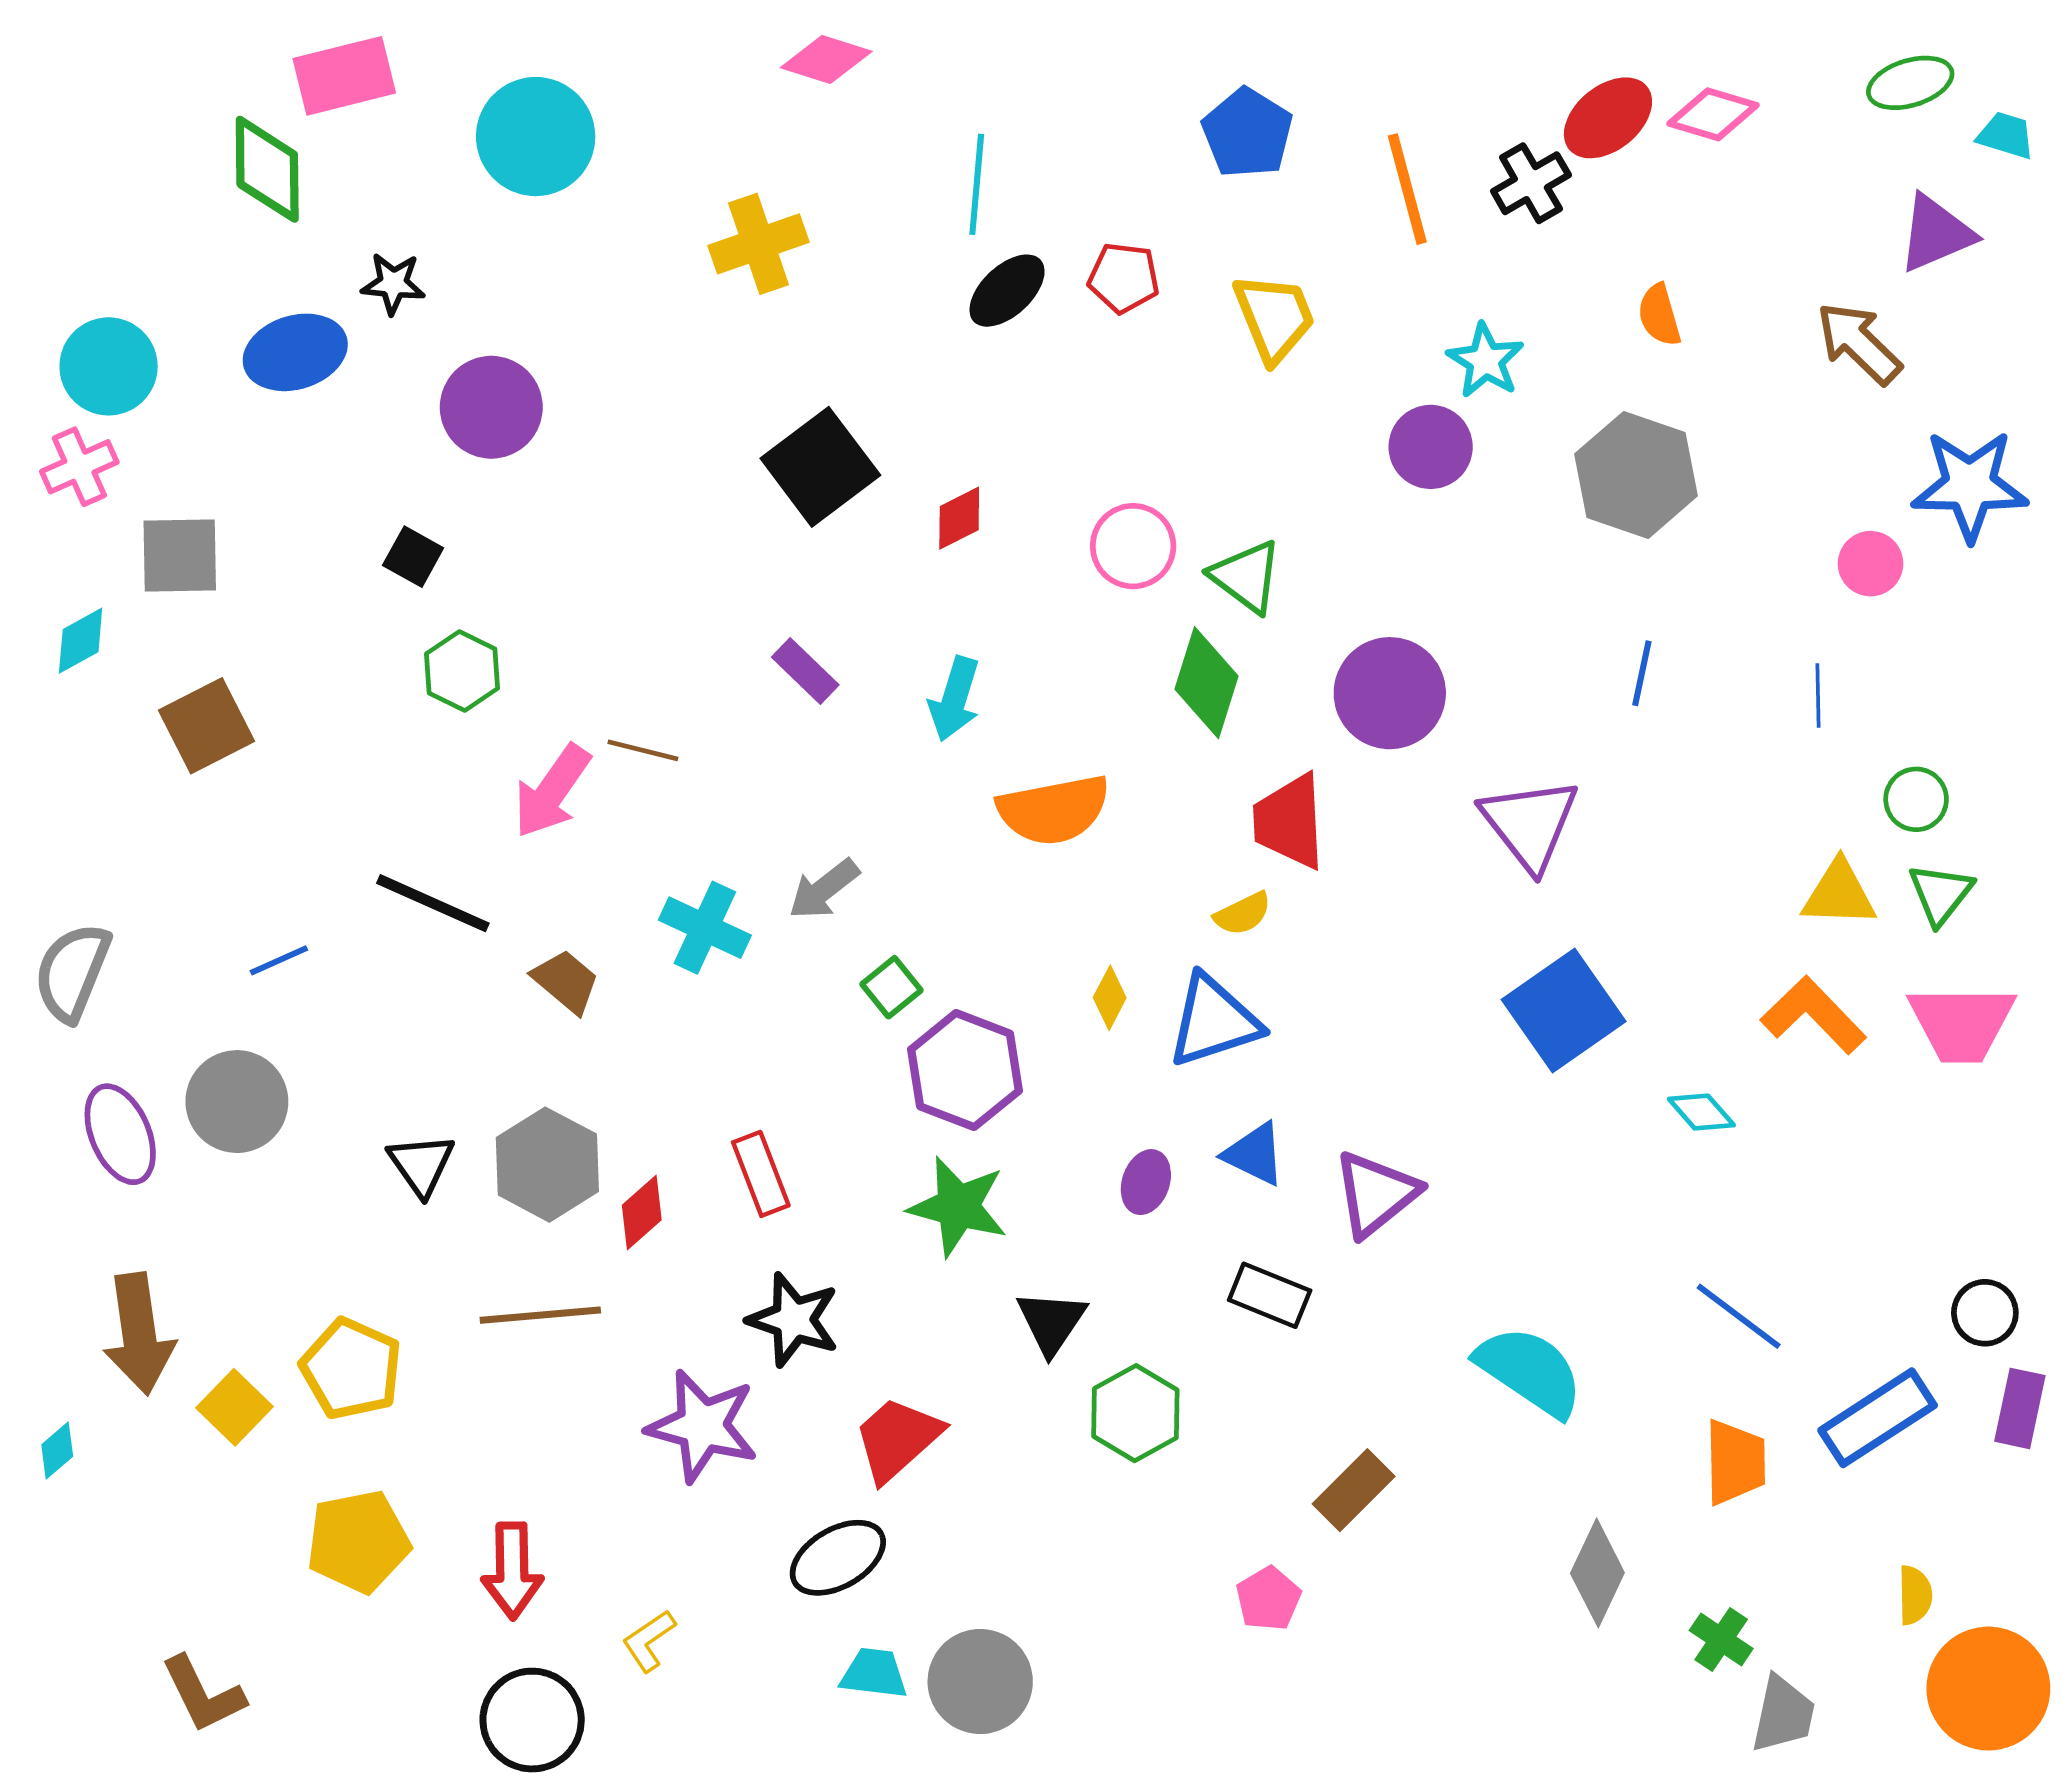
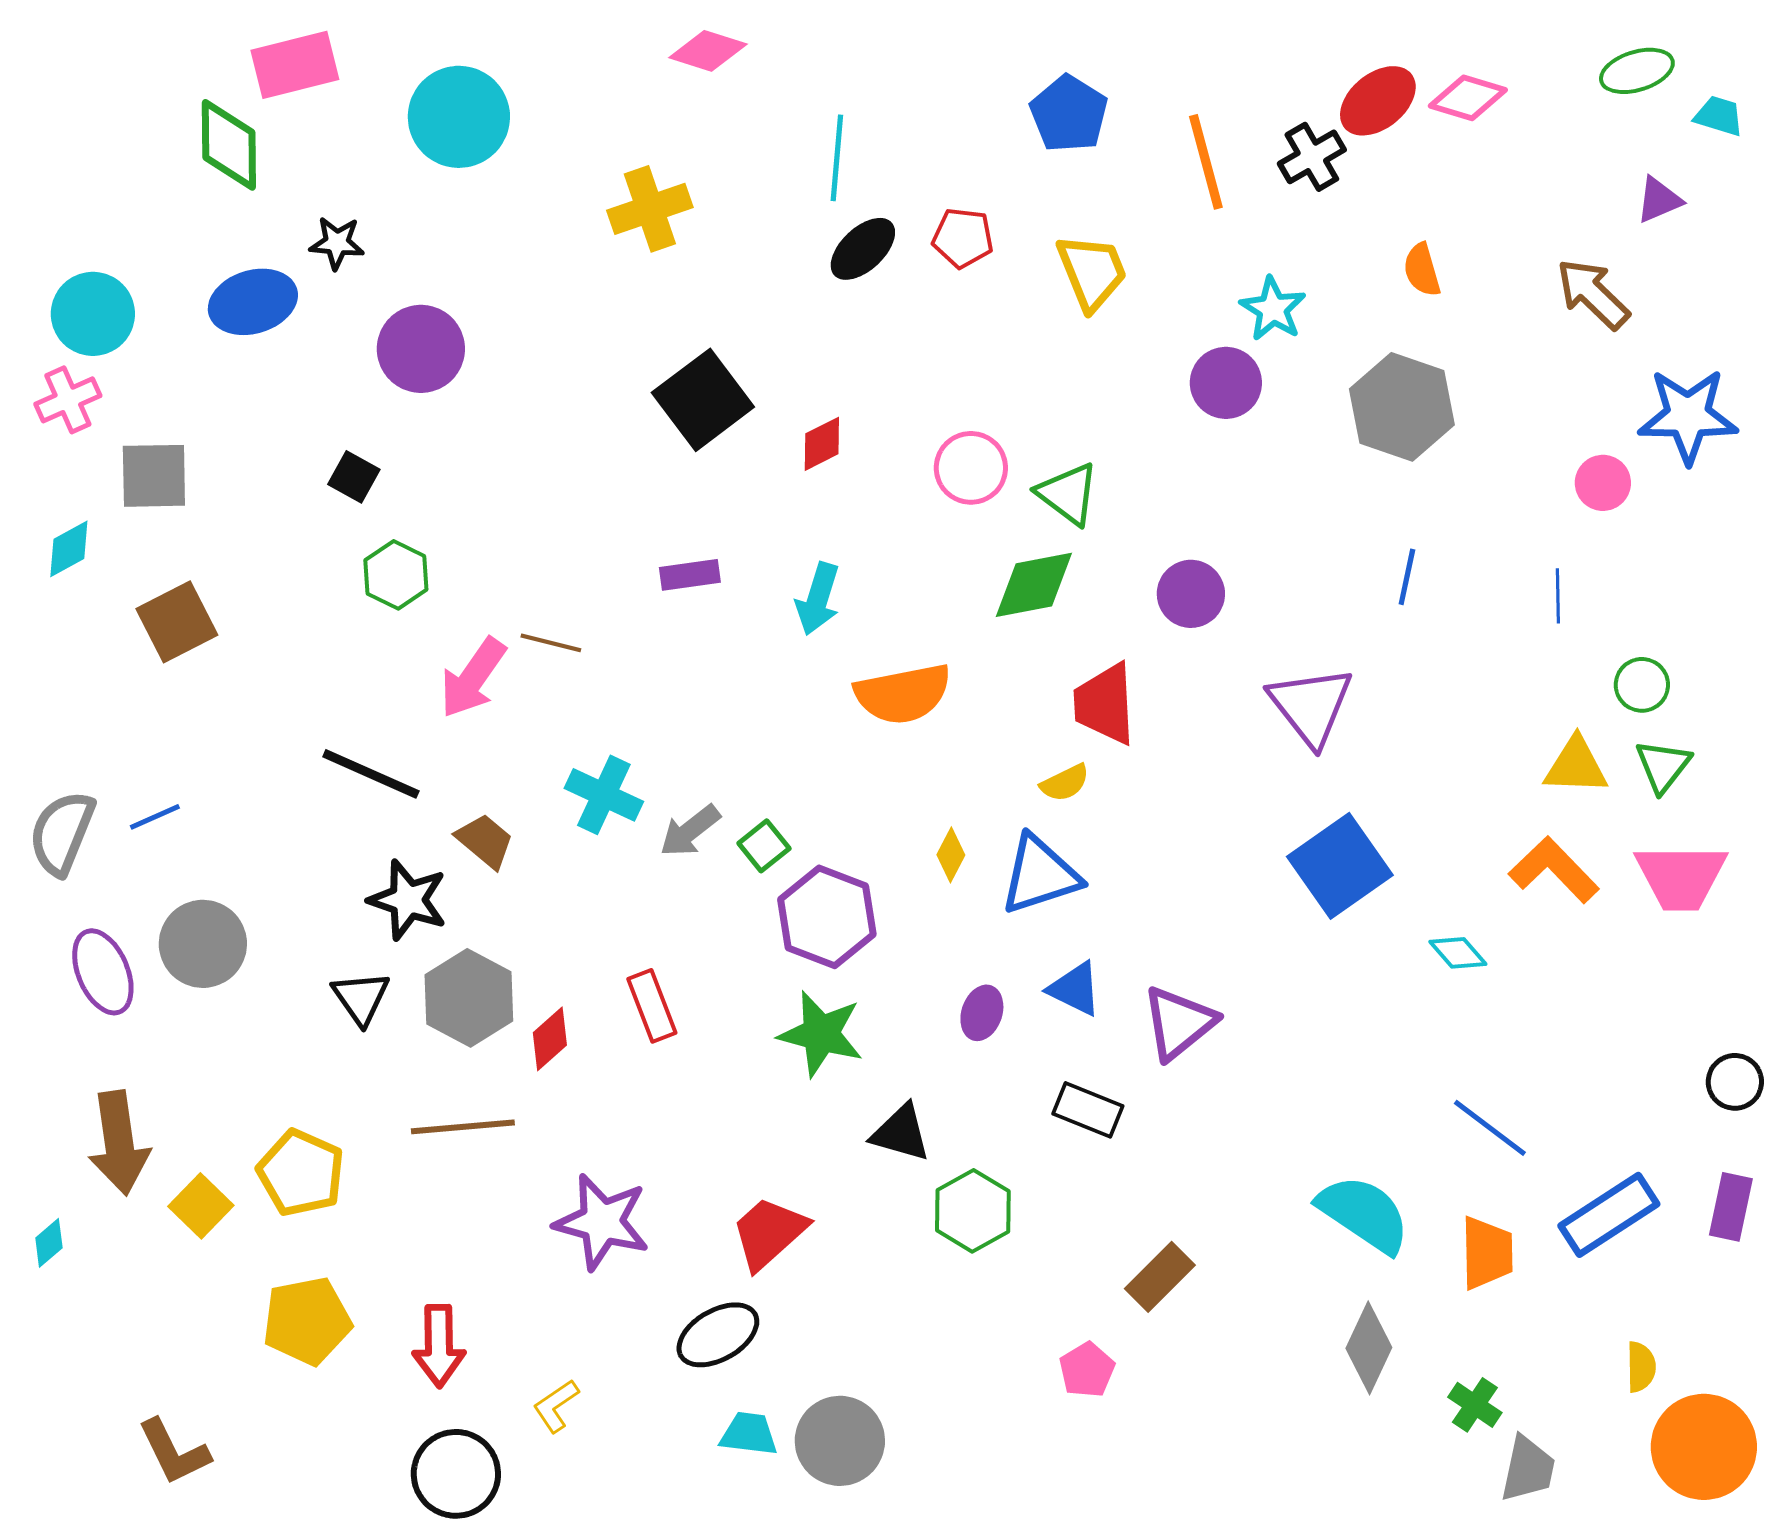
purple triangle: (1936, 233) -> (1659, 200), size x0.7
purple rectangle: (805, 671) -> (690, 575), turned -52
green diamond: (1207, 683) -> (1034, 585), turned 62
purple circle: (1390, 693) -> (1191, 594), size x0.7
gray arrow: (824, 889) -> (690, 831), moved
blue line: (279, 960) -> (155, 817), moved
black circle: (1985, 1313) -> (1735, 1082), moved
black star: (793, 1320) -> (408, 900), moved
black triangle: (1051, 1322) -> (901, 1133), turned -48
cyan semicircle: (1530, 1371) -> (1364, 1214), moved

